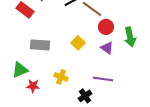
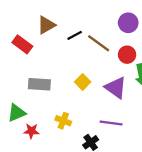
red circle: (106, 27) -> (127, 55), moved
purple triangle: (107, 48) -> (116, 88), size x1.5

